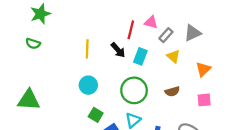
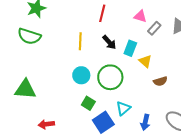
red line: (131, 30) -> (102, 13), moved
green semicircle: (33, 44) -> (29, 36), size x1.6
yellow triangle: (173, 56) -> (145, 61), moved
green circle: (134, 90) -> (110, 77), moved

